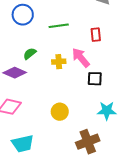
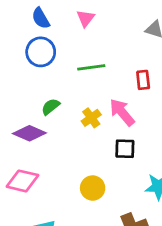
yellow cross: (59, 62) -> (91, 118), turned -32
black square: (95, 79) -> (125, 149), moved

